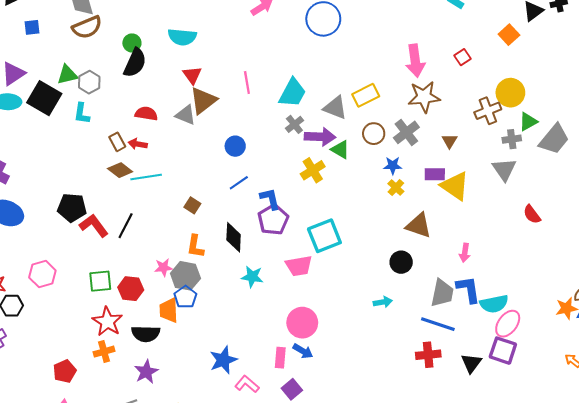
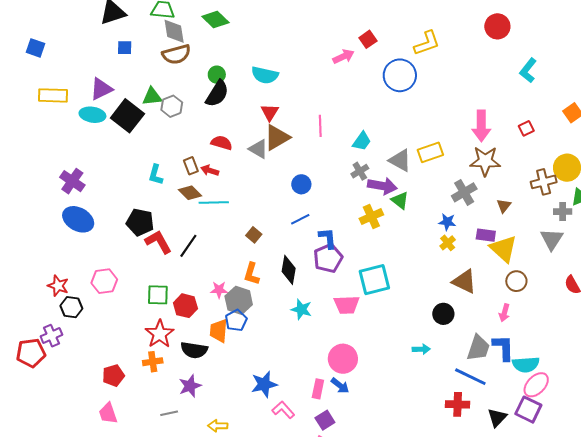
cyan trapezoid: (292, 93) -> (362, 141), size x0.7
cyan L-shape: (82, 114) -> (156, 175), moved
brown circle: (374, 134) -> (516, 281), moved

